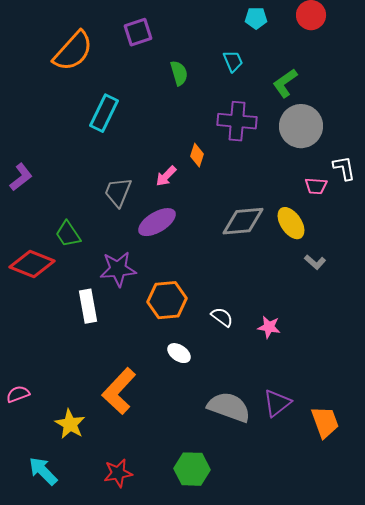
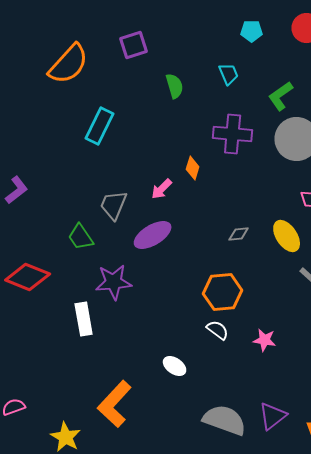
gray diamond: (243, 221) -> (239, 234), size x0.5
green trapezoid: (68, 234) -> (81, 237), moved
orange hexagon: (167, 300) -> (223, 292), moved

